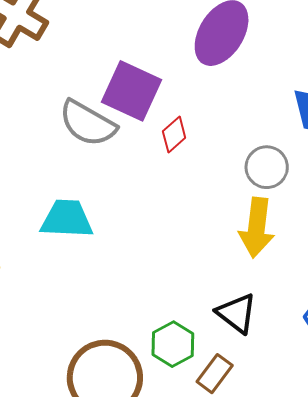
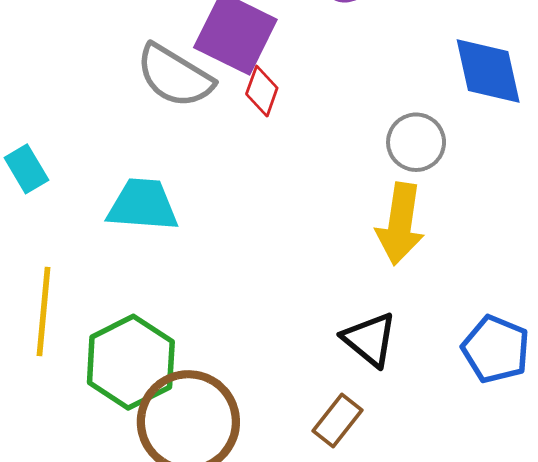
red diamond: (174, 134) -> (262, 91), moved, turned -30
green hexagon: (173, 344) -> (131, 362), moved, size x1.5

